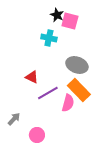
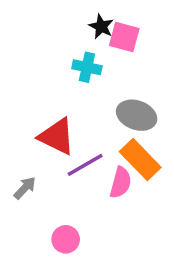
red triangle: (32, 77) -> (57, 136), size x1.6
gray arrow: (14, 119) -> (25, 188), moved

